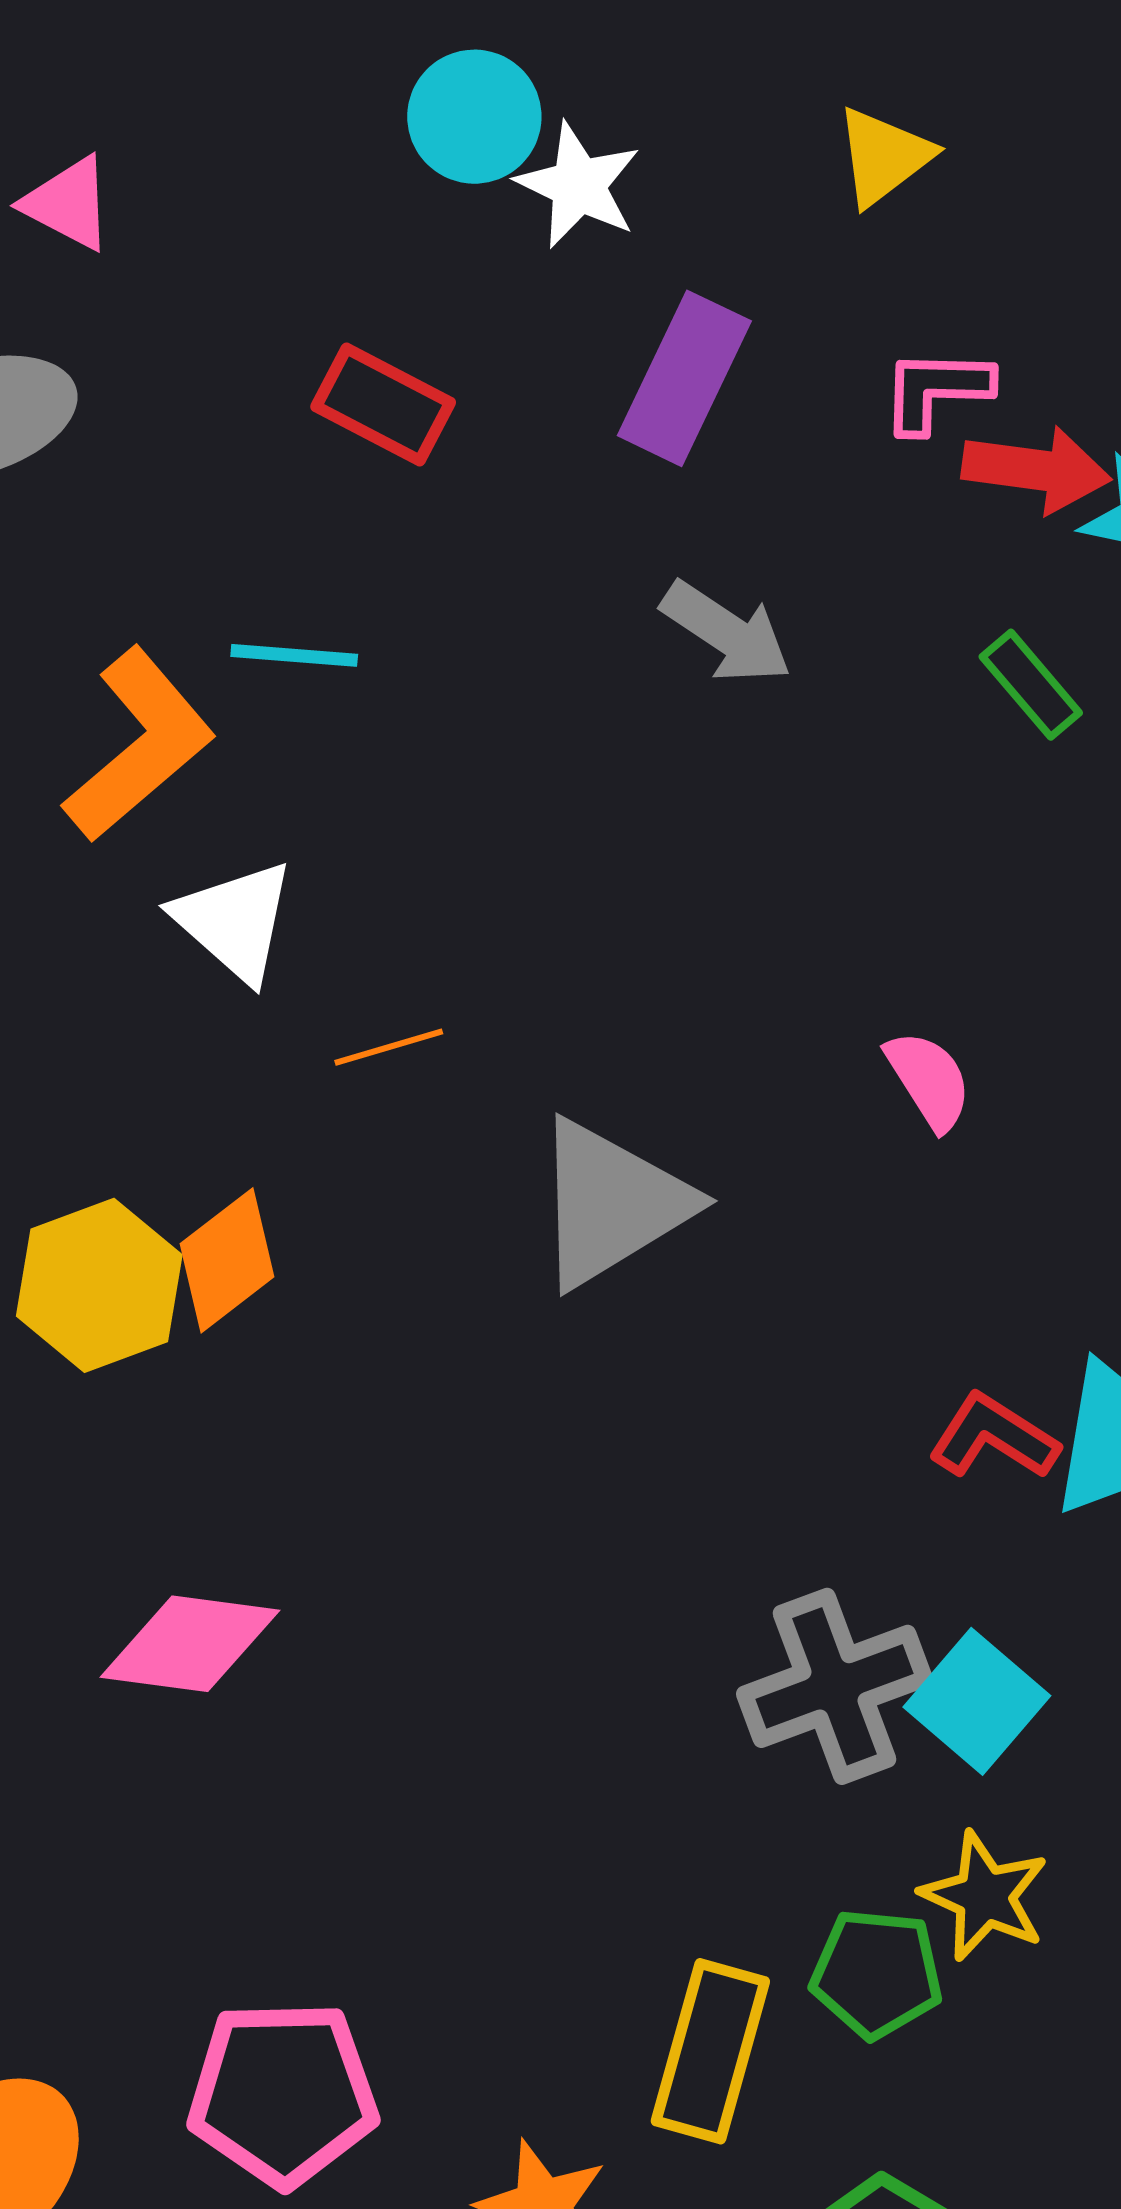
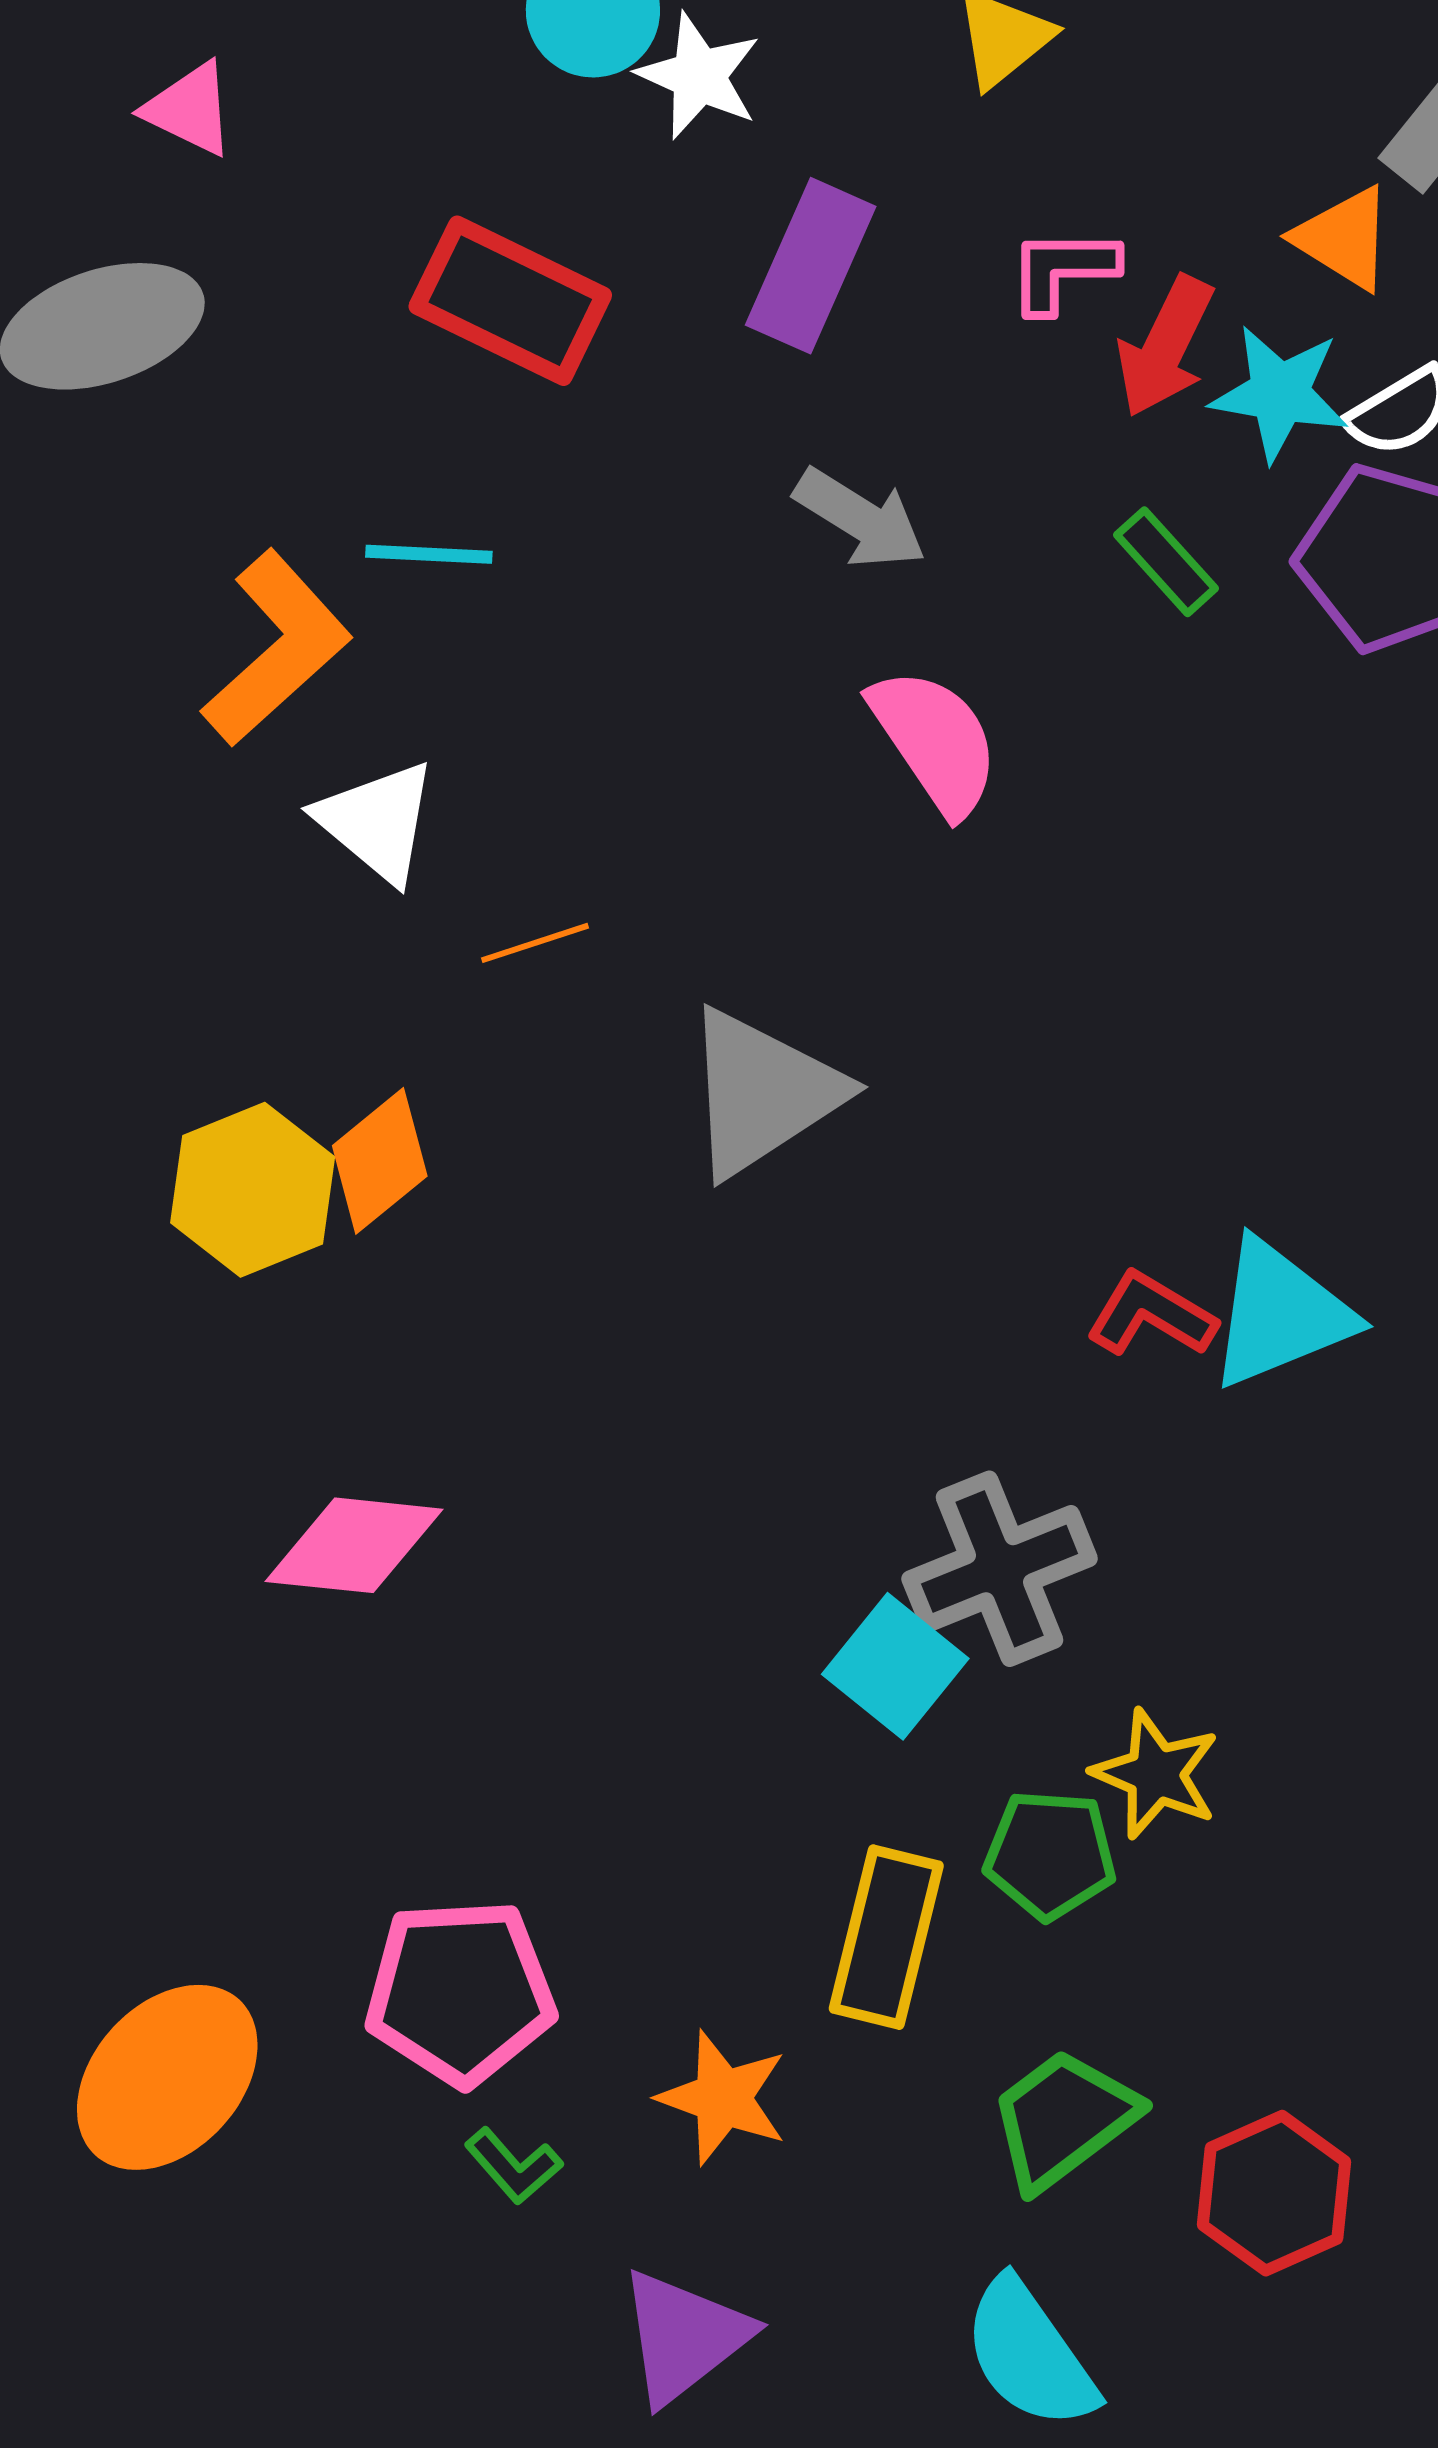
red rectangle: (383, 404) -> (510, 301), size x1.4
red arrow: (1036, 470) -> (1165, 347), turned 110
pink semicircle: (929, 1080) -> (935, 741), moved, size x1.5
cyan square: (977, 1701) -> (895, 1666), moved

